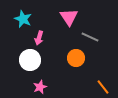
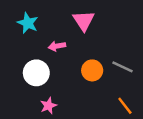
gray line: (90, 37) -> (123, 67), moved
pink arrow: (39, 38) -> (57, 46), moved, turned 64

